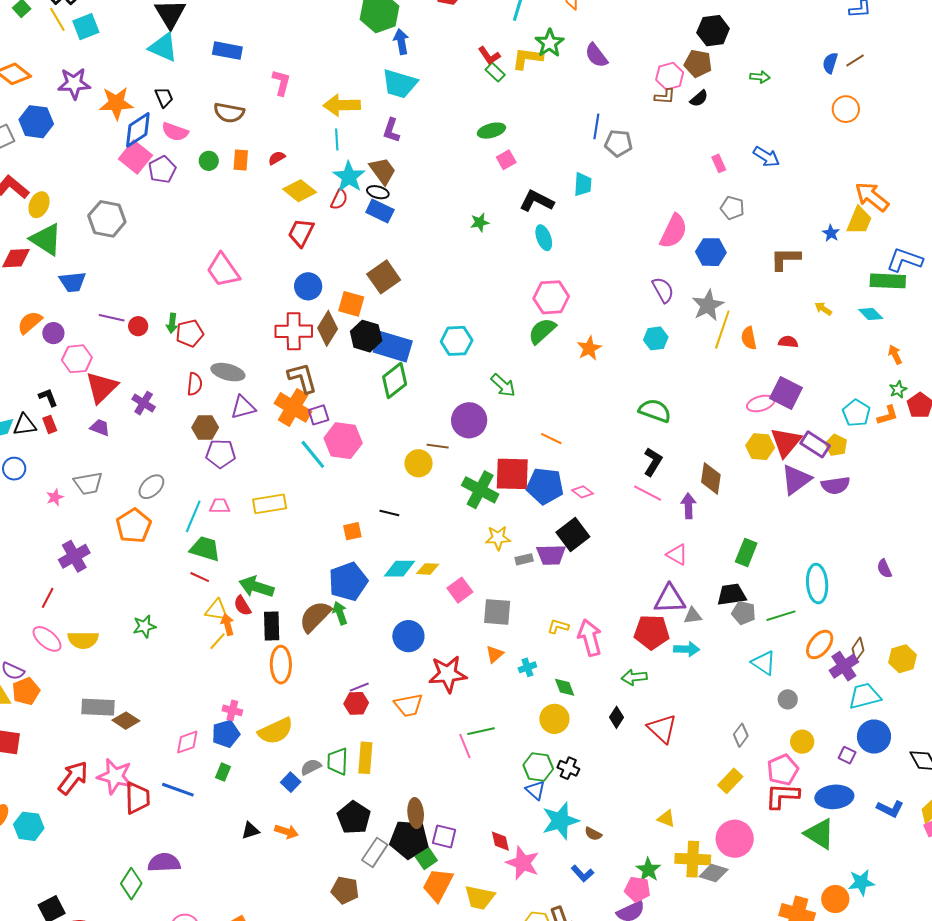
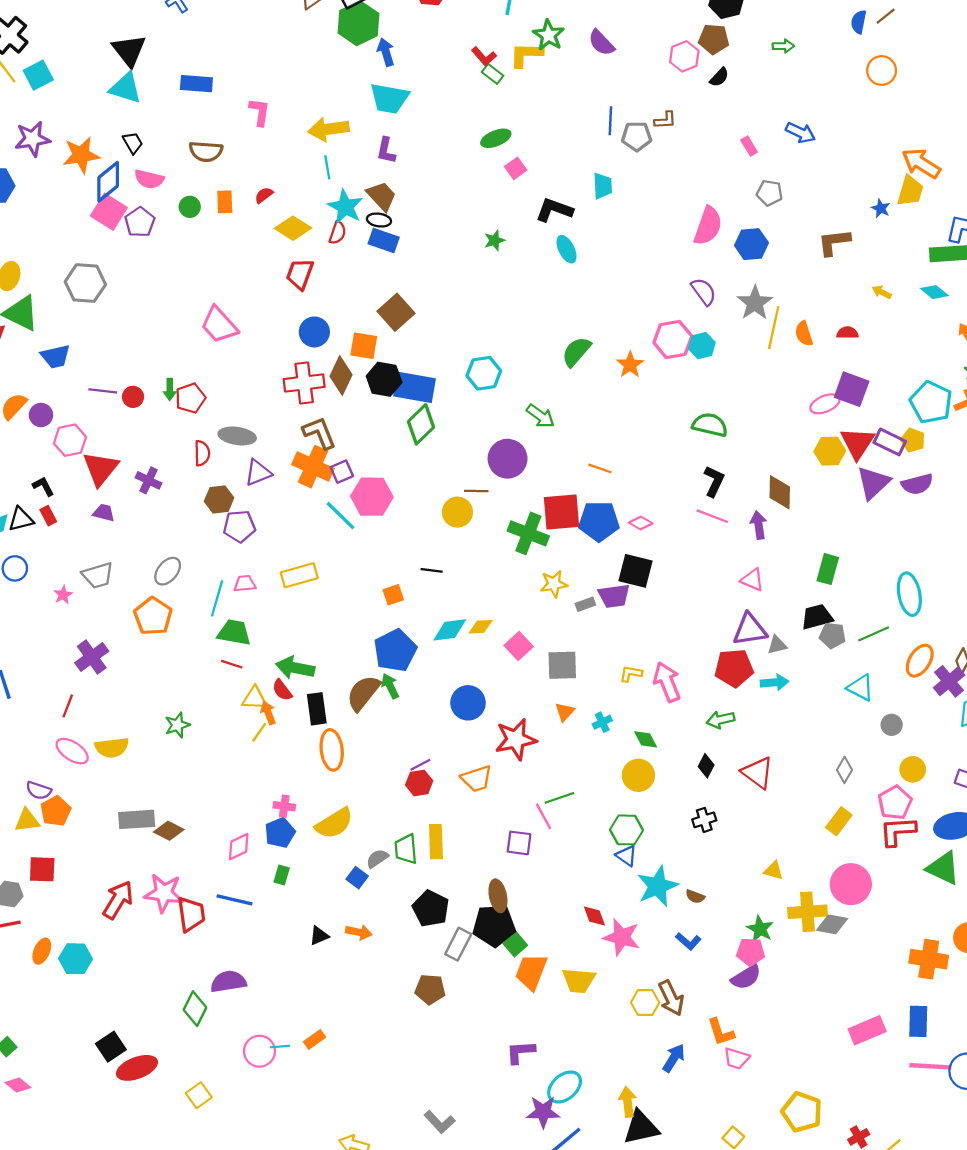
brown L-shape: (665, 96) -> (665, 120), moved
pink hexagon: (551, 297) -> (673, 339), moved
cyan pentagon: (856, 413) -> (931, 402), size x1.4
black square: (573, 535) -> (636, 571), turned -32
black cross: (568, 768) -> (704, 820), moved, turned -35
purple square: (444, 836) -> (519, 843), moved

